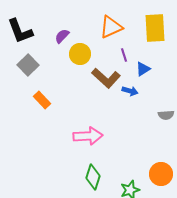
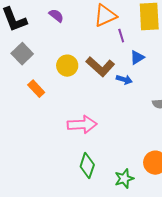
purple semicircle: (62, 36) -> (56, 16), moved, turned 84
yellow circle: (80, 54) -> (67, 66), moved
purple line: (124, 55) -> (121, 36), moved

